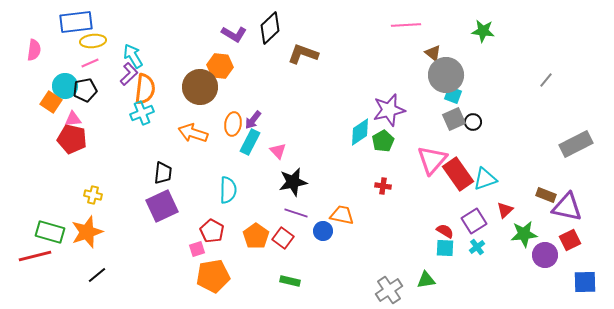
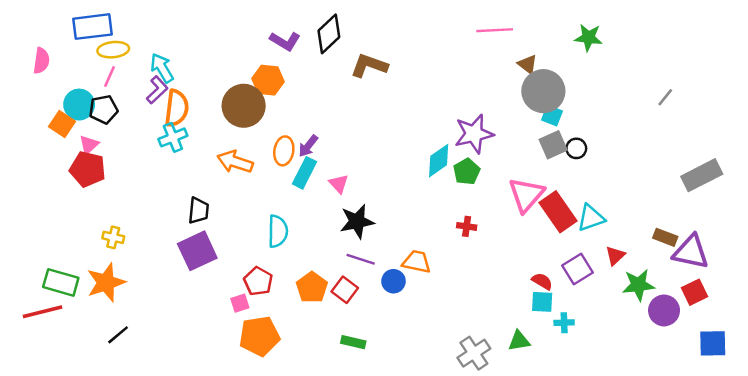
pink line: (90, 63) -> (110, 76), turned -42
pink triangle: (73, 119) -> (89, 145), turned -36
cyan cross: (477, 247) -> (564, 323), moved, turned 35

